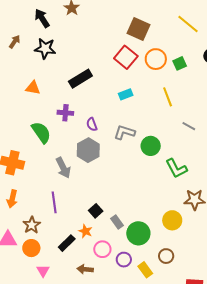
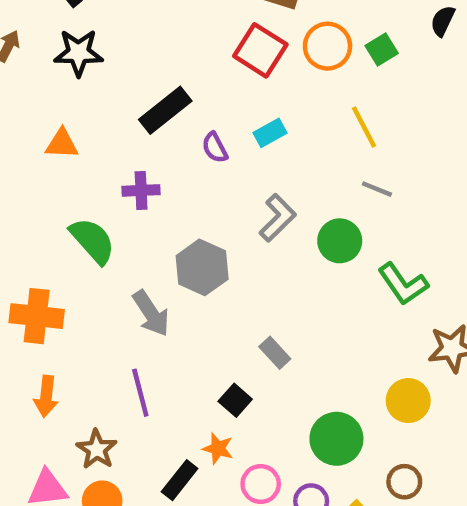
purple semicircle: (92, 124) -> (215, 148), moved
gray line: (189, 126) -> (377, 189), moved
gray L-shape: (124, 132) -> (278, 218), turned 125
gray rectangle: (117, 222) -> (275, 353), moved

